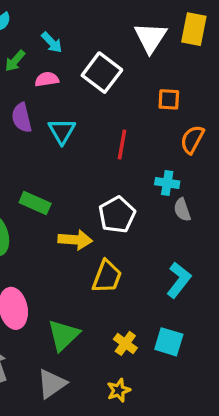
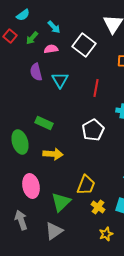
yellow arrow: (75, 240) -> (53, 154), moved
yellow trapezoid: (107, 277) -> (86, 185), moved
yellow star: (119, 390) -> (106, 234), moved

